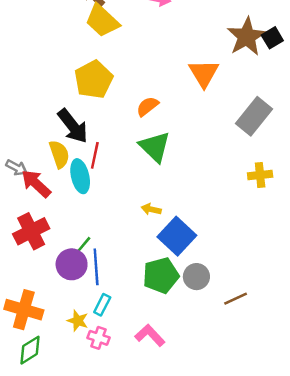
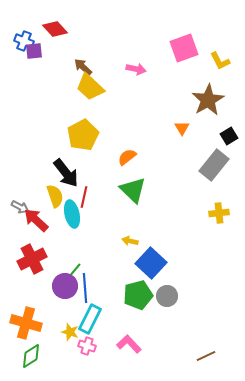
black square: (272, 38) -> (229, 136), moved
orange triangle: (204, 73) -> (182, 128), moved, size x0.6
brown line: (236, 299) -> (206, 356), moved
cyan rectangle: (102, 305) -> (90, 319), size x1.6

